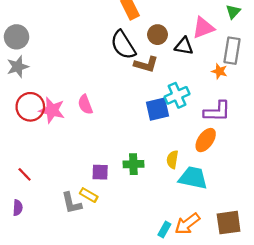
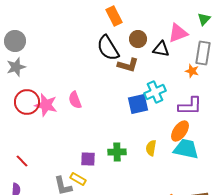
cyan trapezoid: (193, 178) -> (186, 149), moved

